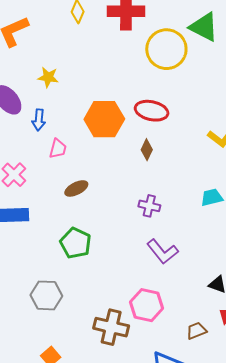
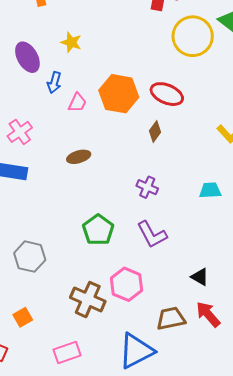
pink trapezoid: (58, 149) -> (77, 103), moved
green pentagon: (76, 243) -> (98, 230), moved
brown trapezoid: (196, 331) -> (171, 319), size x1.4

